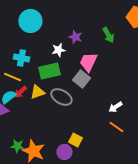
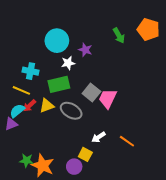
cyan circle: (30, 21) -> (57, 41), moved
green arrow: (108, 35) -> (119, 36), moved
pink trapezoid: (88, 62) -> (108, 99), moved
white arrow: (115, 107) -> (99, 137), moved

